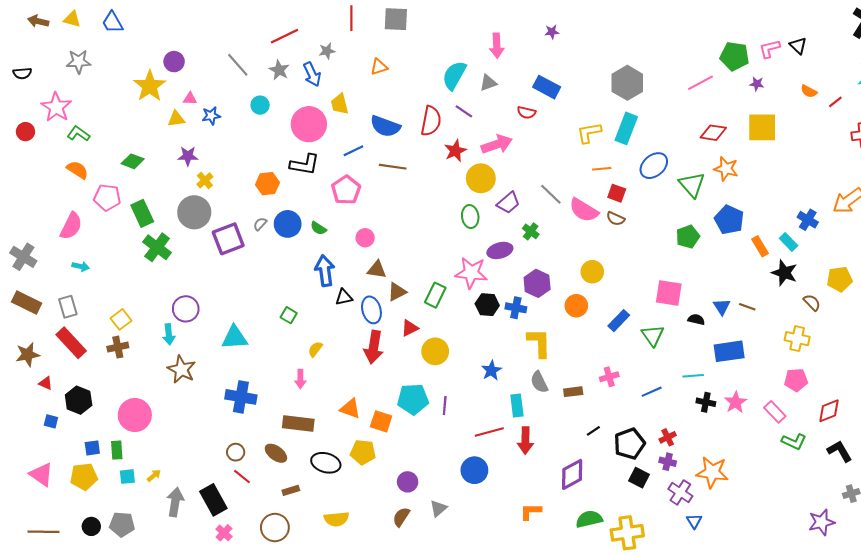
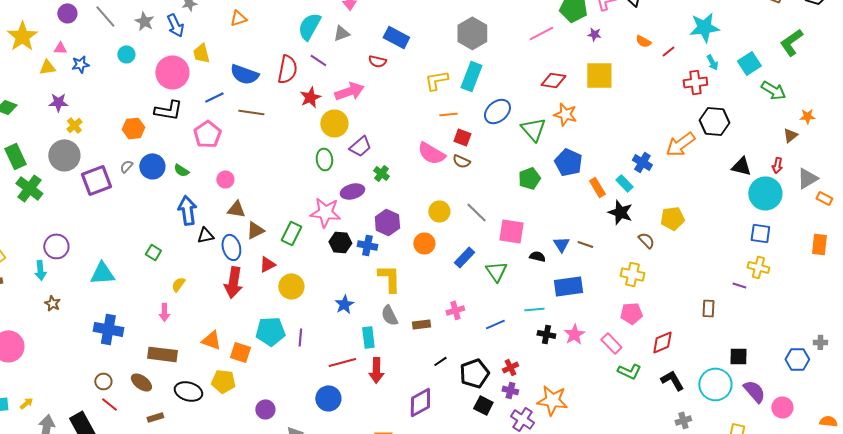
purple circle: (174, 62) -> (67, 13), moved
gray line: (551, 194) -> (476, 212), moved
brown star: (181, 369) -> (52, 303), size x0.6

